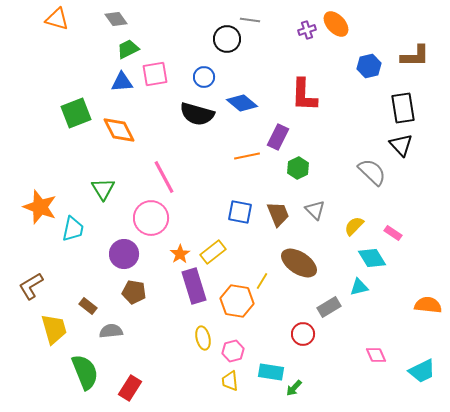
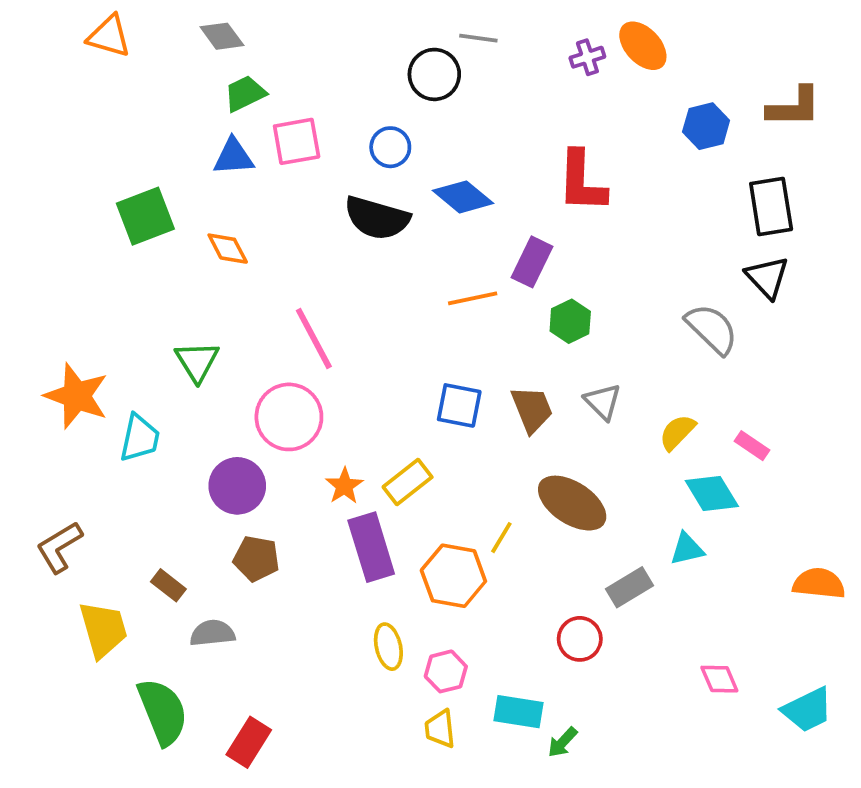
orange diamond: (119, 130) -> (228, 249), size x0.7

